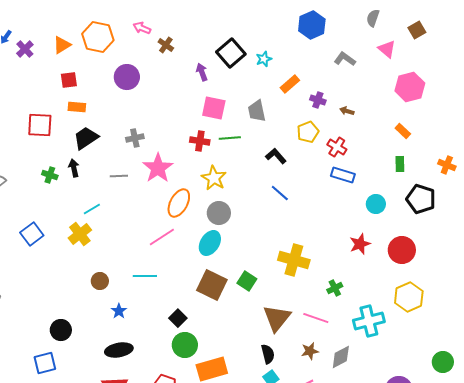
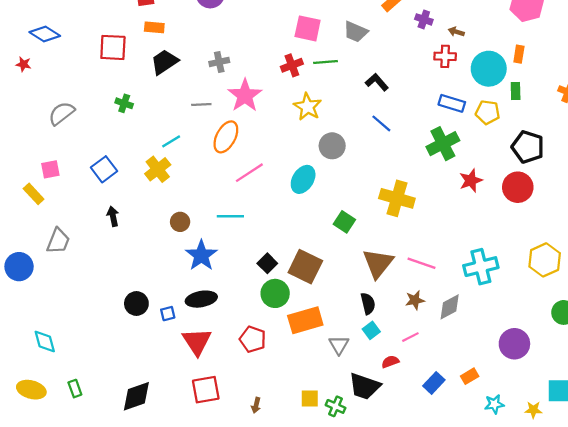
gray trapezoid: (257, 111) -> (356, 32), turned -55
orange rectangle: (403, 131) -> (519, 54), turned 56
yellow pentagon: (308, 132) -> (488, 112), moved, turned 30
red cross: (200, 141) -> (292, 65), turned -30
red cross: (337, 147) -> (445, 56), moved, turned -30
black arrow: (74, 168) -> (113, 216), moved
black pentagon: (421, 199) -> (528, 147), moved
orange ellipse: (179, 203) -> (226, 137), moved
cyan circle: (376, 204) -> (489, 69), moved, size x1.6
gray circle: (219, 213) -> (332, 146), moved
brown square: (212, 285) -> (305, 267), moved
green cross: (335, 288) -> (443, 144), moved, size x1.8
yellow hexagon: (409, 297) -> (545, 260), moved
blue star: (119, 311) -> (201, 255), size x1.8
black circle: (61, 330) -> (136, 304), moved
blue square: (45, 363) -> (168, 314), moved, size x0.6

